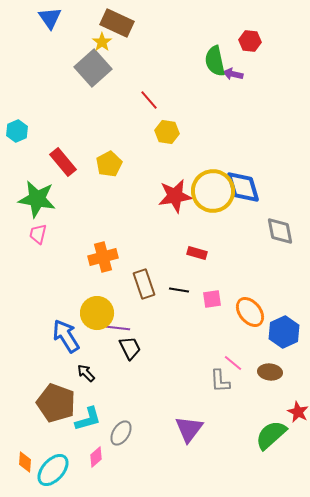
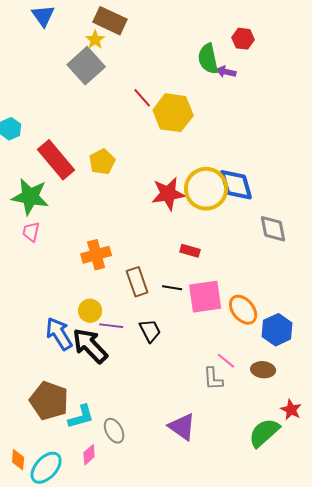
yellow hexagon: (167, 132) -> (173, 113), moved, size x1.6
red rectangle: (63, 162) -> (56, 160), size x1.4
pink square: (212, 299) -> (205, 297), size x1.8
yellow circle: (97, 313) -> (90, 311), size x0.7
black trapezoid: (130, 348) -> (150, 331), moved
black arrow: (86, 373) -> (90, 346), moved, size x2.0
purple triangle: (189, 429) -> (182, 427), turned -32
gray ellipse: (121, 433) -> (114, 431), turned -60

